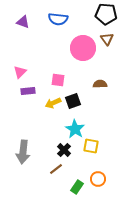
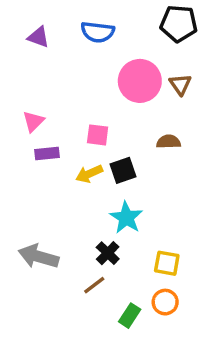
brown triangle: (107, 39) -> (180, 84), moved
yellow square: (91, 146) -> (167, 263), moved
gray arrow: (23, 152) -> (39, 256), turned 100

